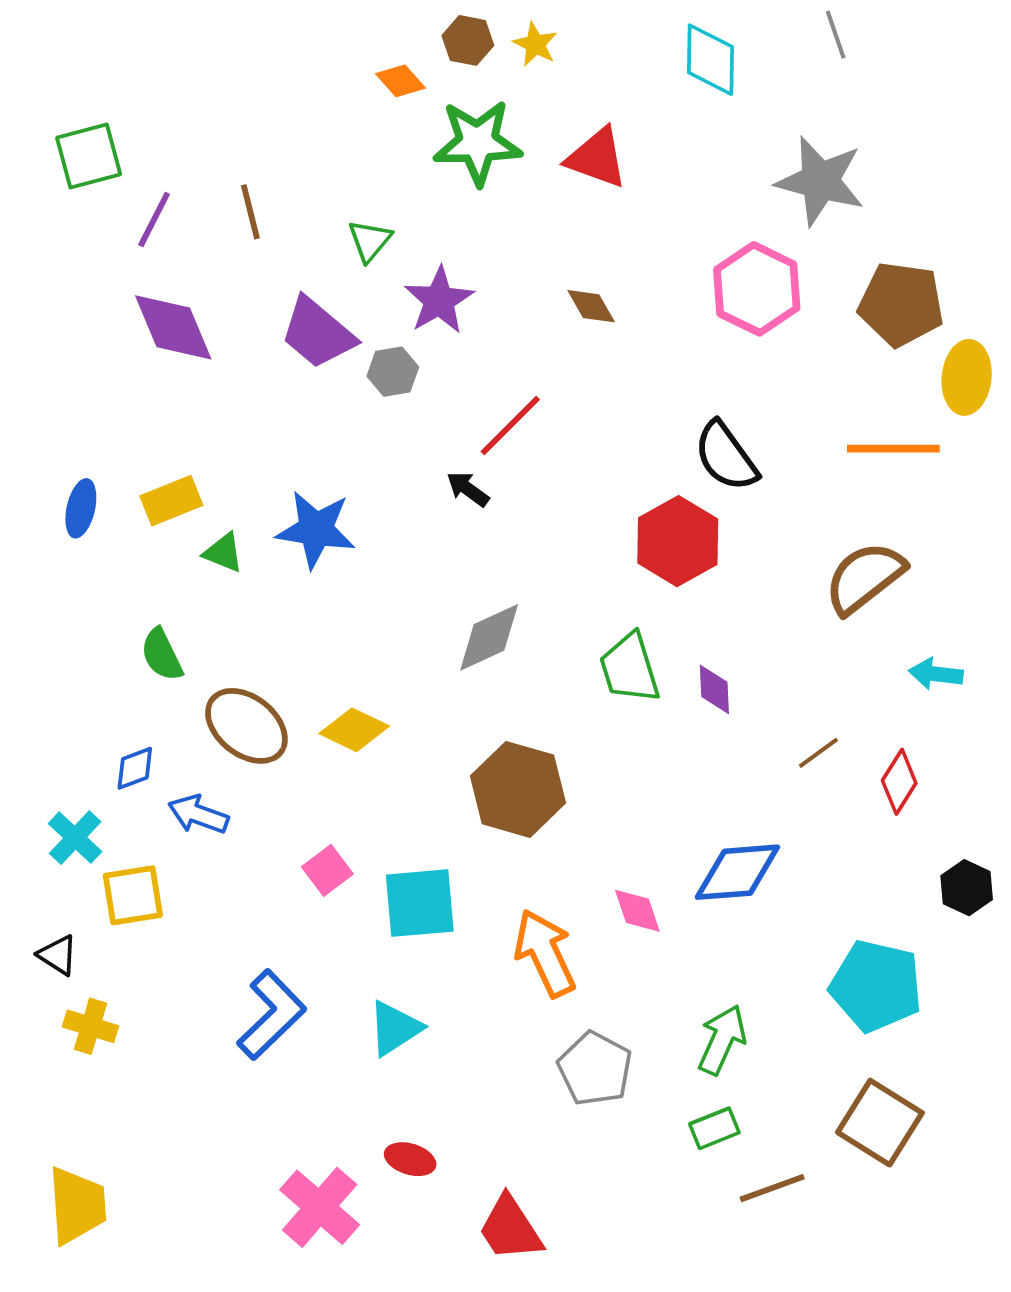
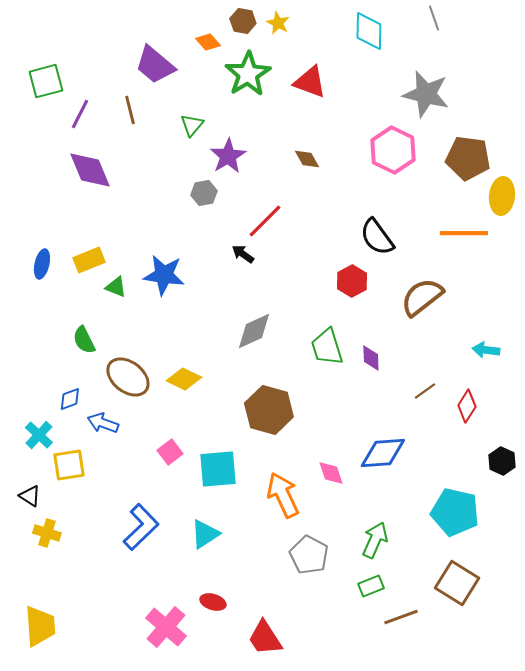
green star: (478, 142) -> (248, 74), turned -30
purple trapezoid: (318, 333) -> (155, 65), moved
red hexagon: (678, 541) -> (352, 281), size x0.7
brown semicircle: (865, 578) -> (422, 297), moved

